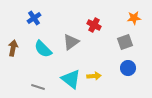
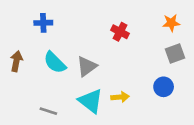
blue cross: (34, 18) -> (43, 23), turned 32
gray triangle: (71, 42) -> (87, 66), moved
gray square: (125, 42) -> (175, 54), moved

